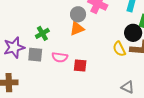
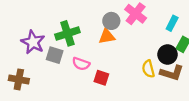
green cross: (42, 33) -> (67, 33), size x1.5
purple star: (14, 48) -> (33, 42), turned 30

